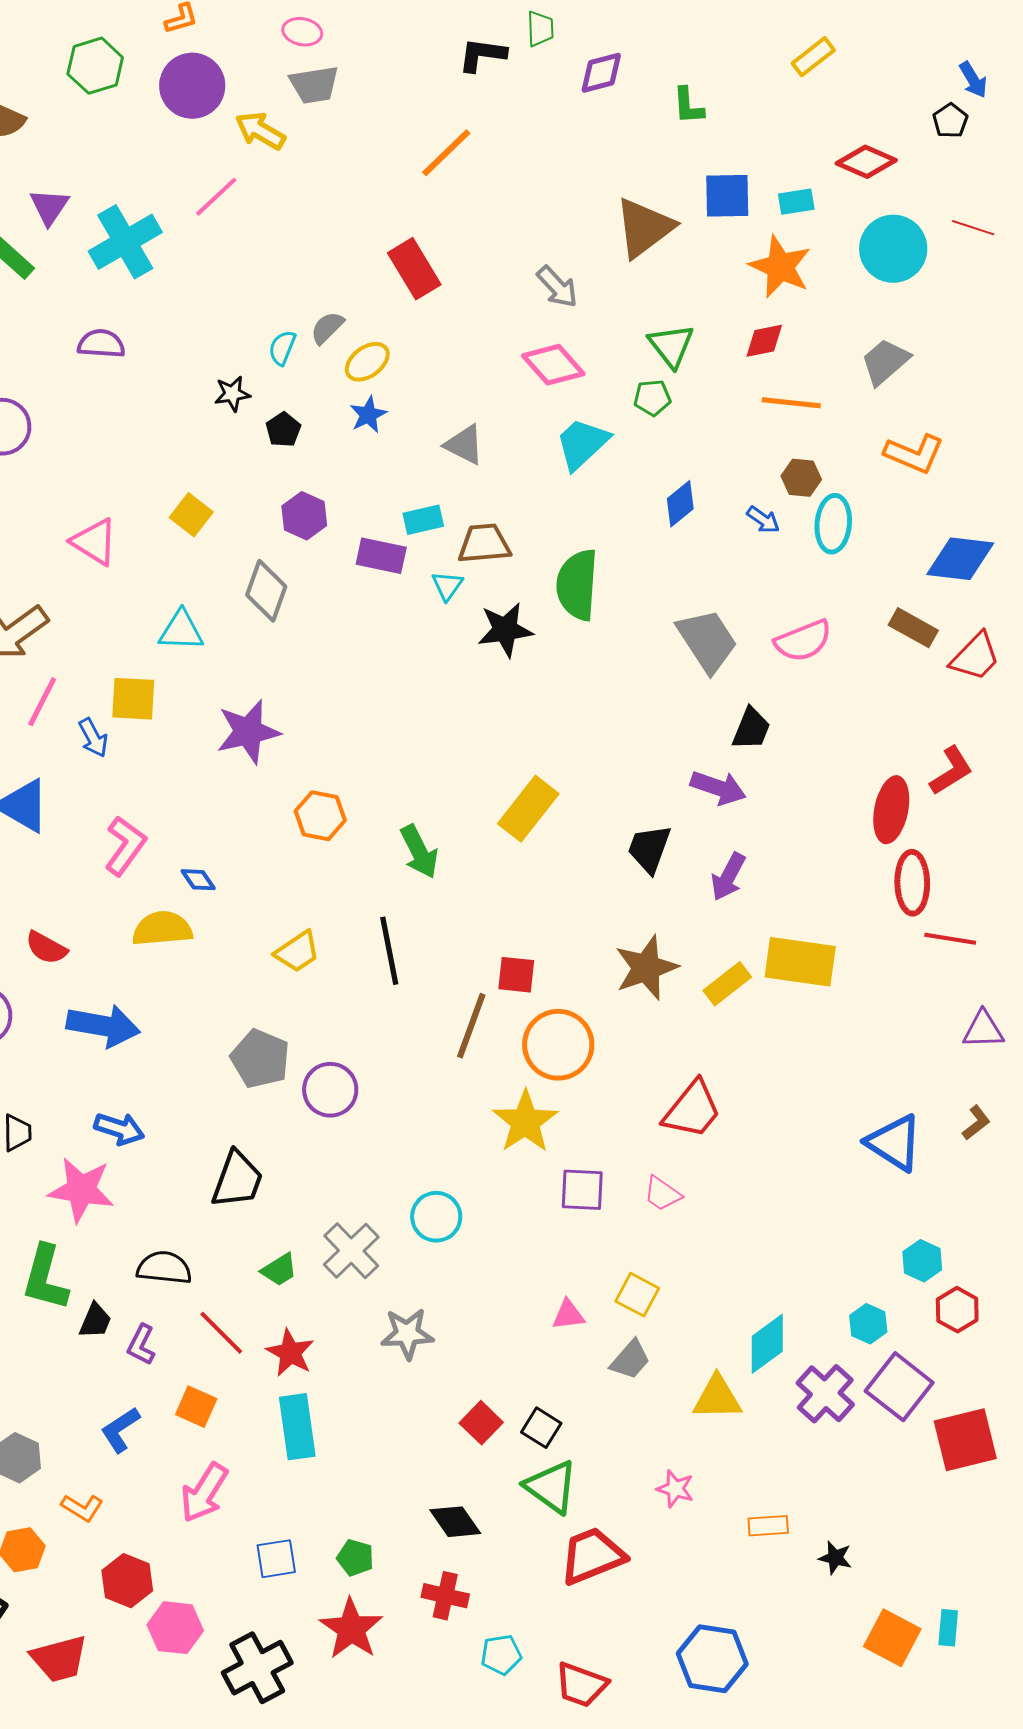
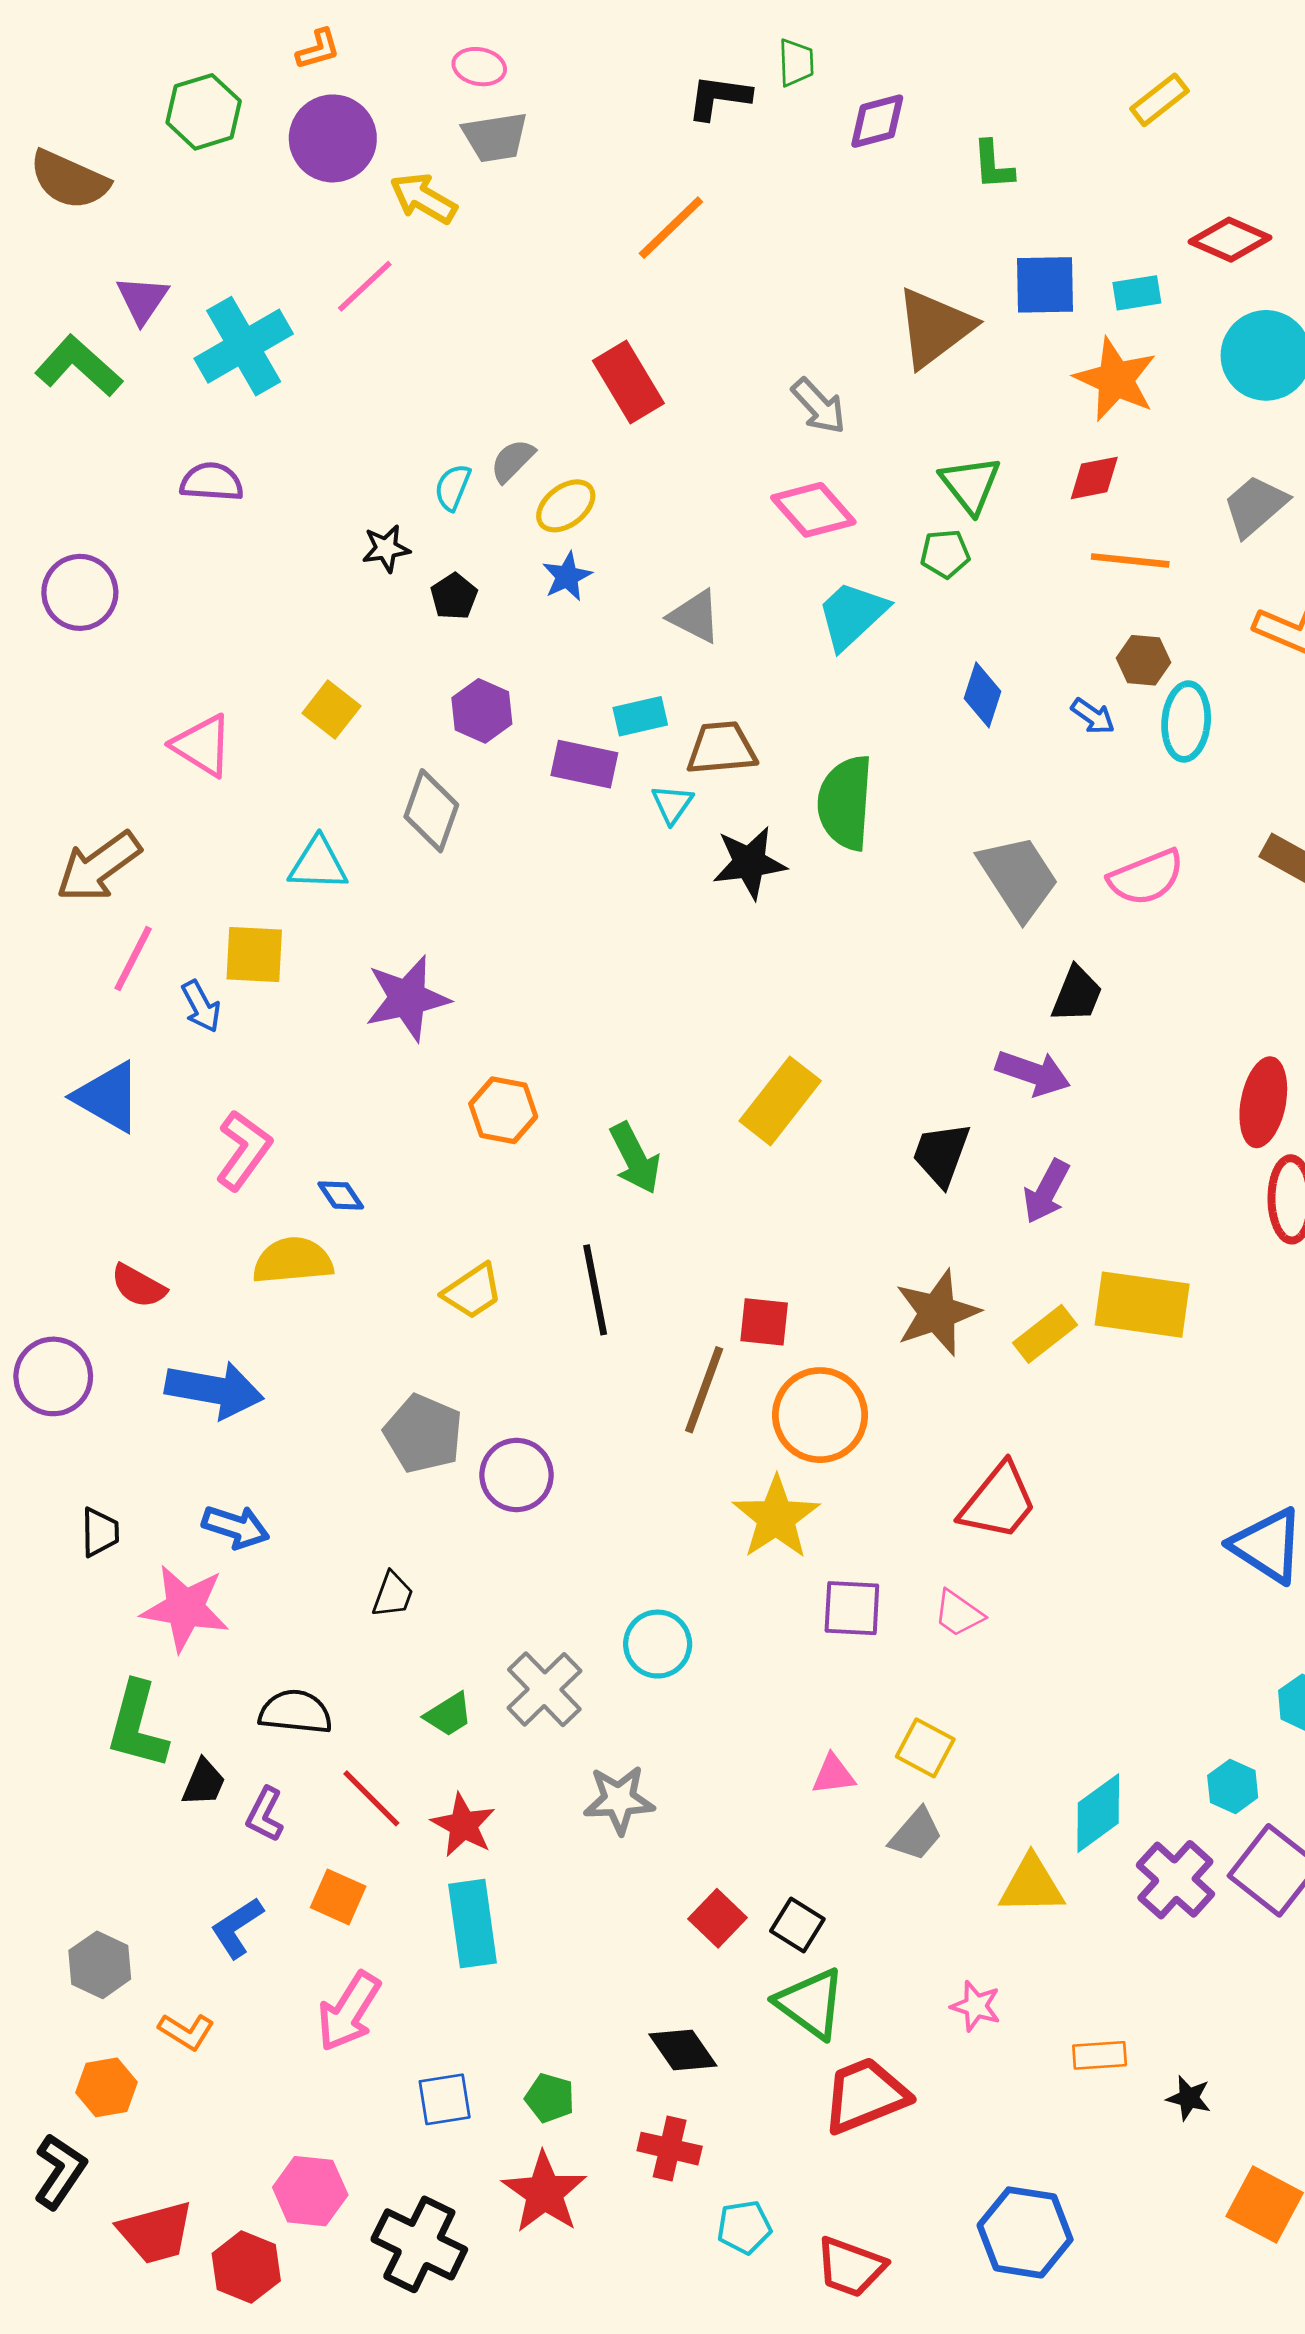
blue diamond: (680, 504) -> (982, 695), turned -33
black trapezoid: (237, 1180) -> (393, 1595), size x0.6
red hexagon: (127, 1581) -> (246, 2267), moved
black cross: (257, 1668) -> (419, 2244), turned -36

